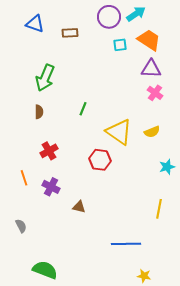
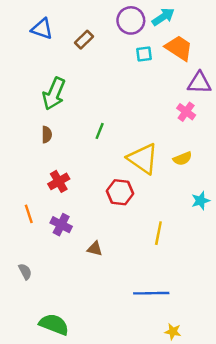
brown rectangle: (70, 33) -> (84, 40), turned -42
purple triangle: (151, 69) -> (199, 83), moved
yellow line: (159, 209) -> (158, 233), moved

